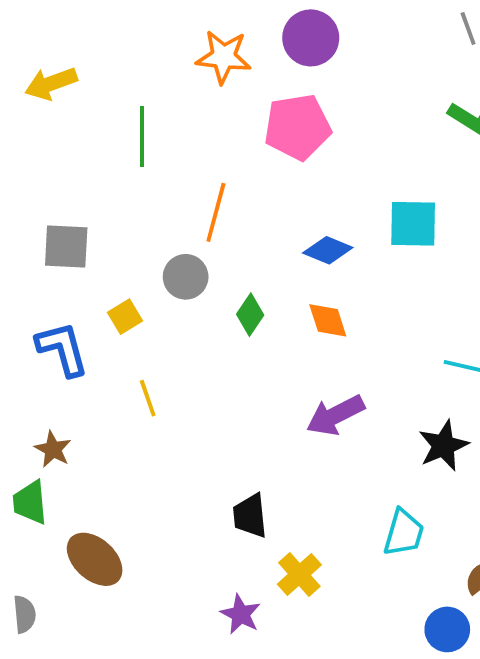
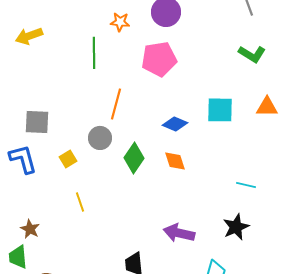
orange star: (224, 57) -> (120, 22), size x0.7
green line: (142, 137) -> (94, 53), moved
green diamond: (250, 315) -> (134, 158), size x1.4
blue L-shape: (62, 349) -> (23, 159), moved
purple arrow: (335, 415) -> (179, 233), moved, turned 40

